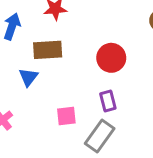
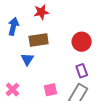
pink square: (66, 116) -> (50, 90), moved

